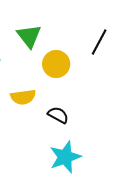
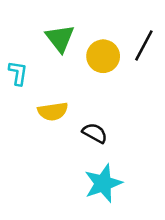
yellow circle: (56, 64) -> (103, 56), moved

